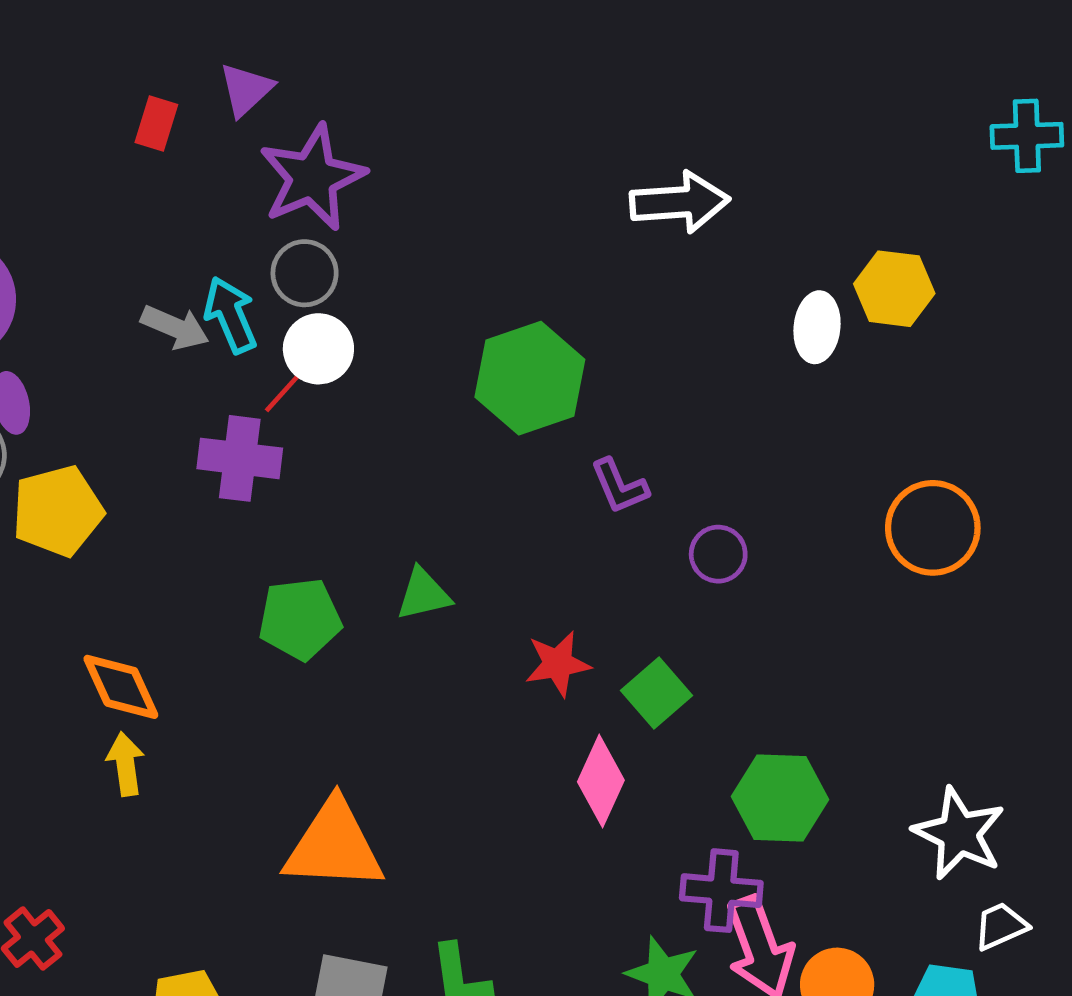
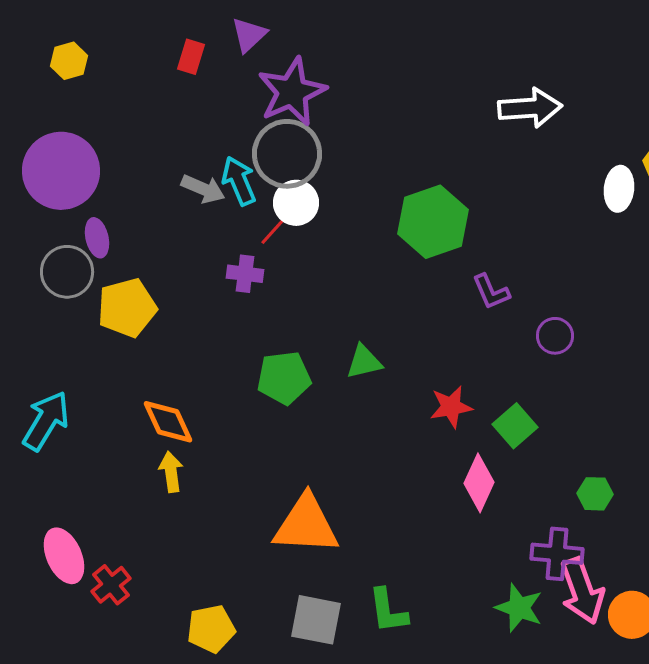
gray circle: (305, 273) -> (287, 154), size x1.6
purple cross: (240, 458) -> (245, 274), size x0.7
green hexagon: (780, 798) -> (595, 494), size x0.6

